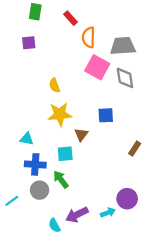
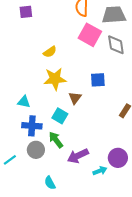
yellow semicircle: (54, 85) -> (50, 52), turned -104
cyan square: (65, 154) -> (60, 116), turned 35
purple arrow: (77, 215) -> (78, 156), moved

